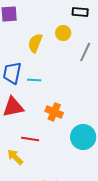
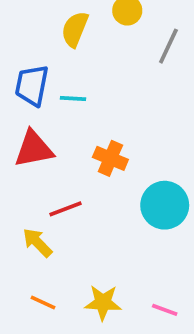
red line: (30, 139) -> (66, 209), turned -30

